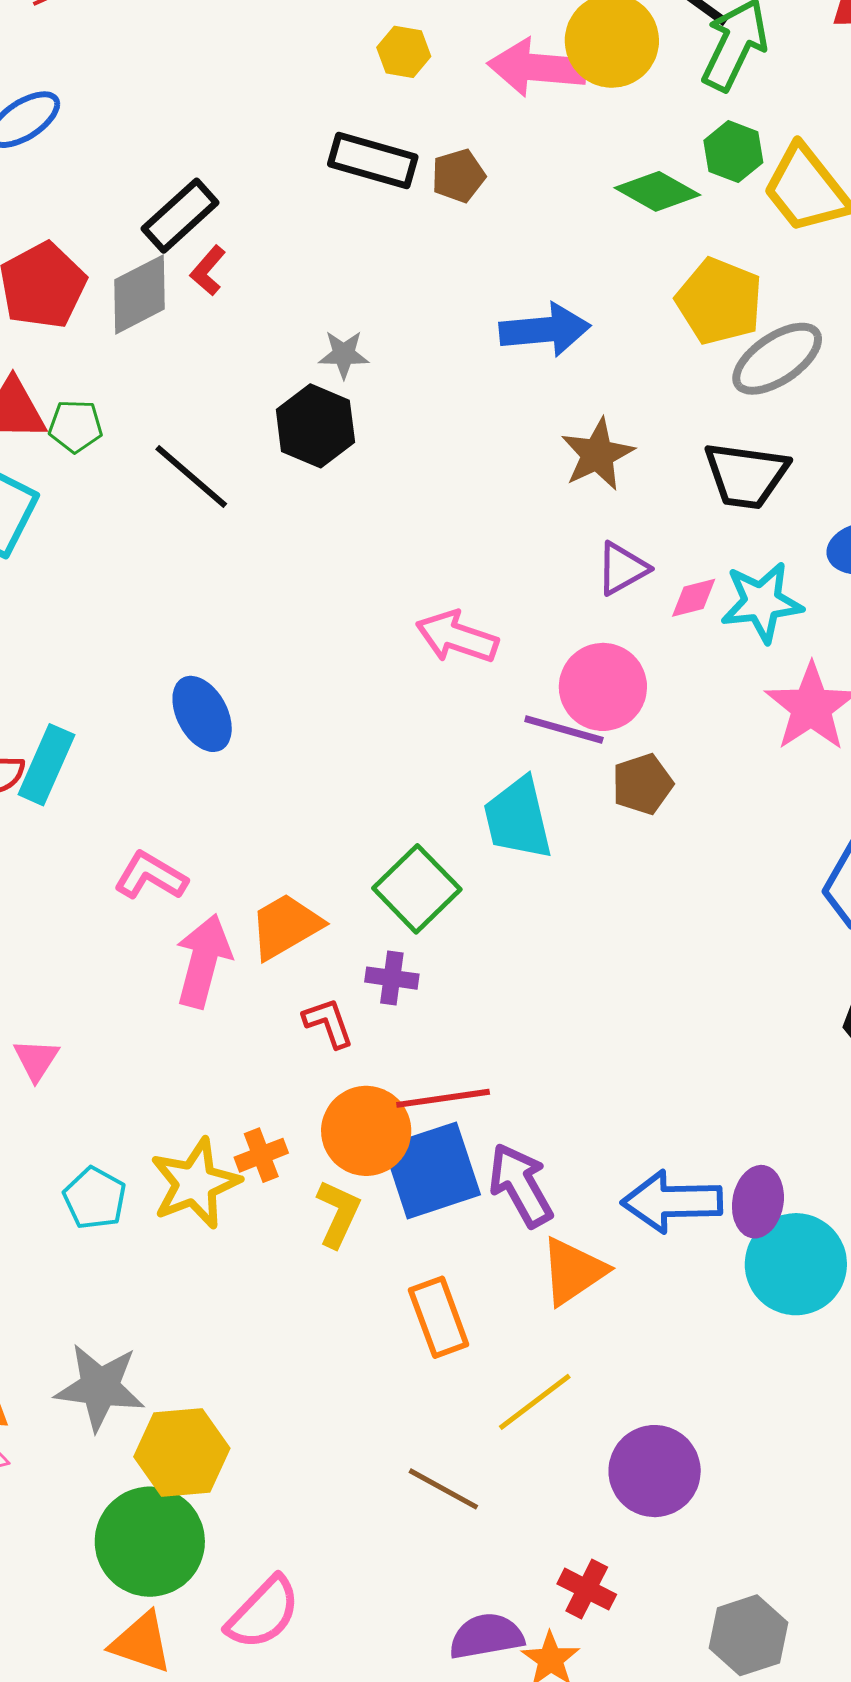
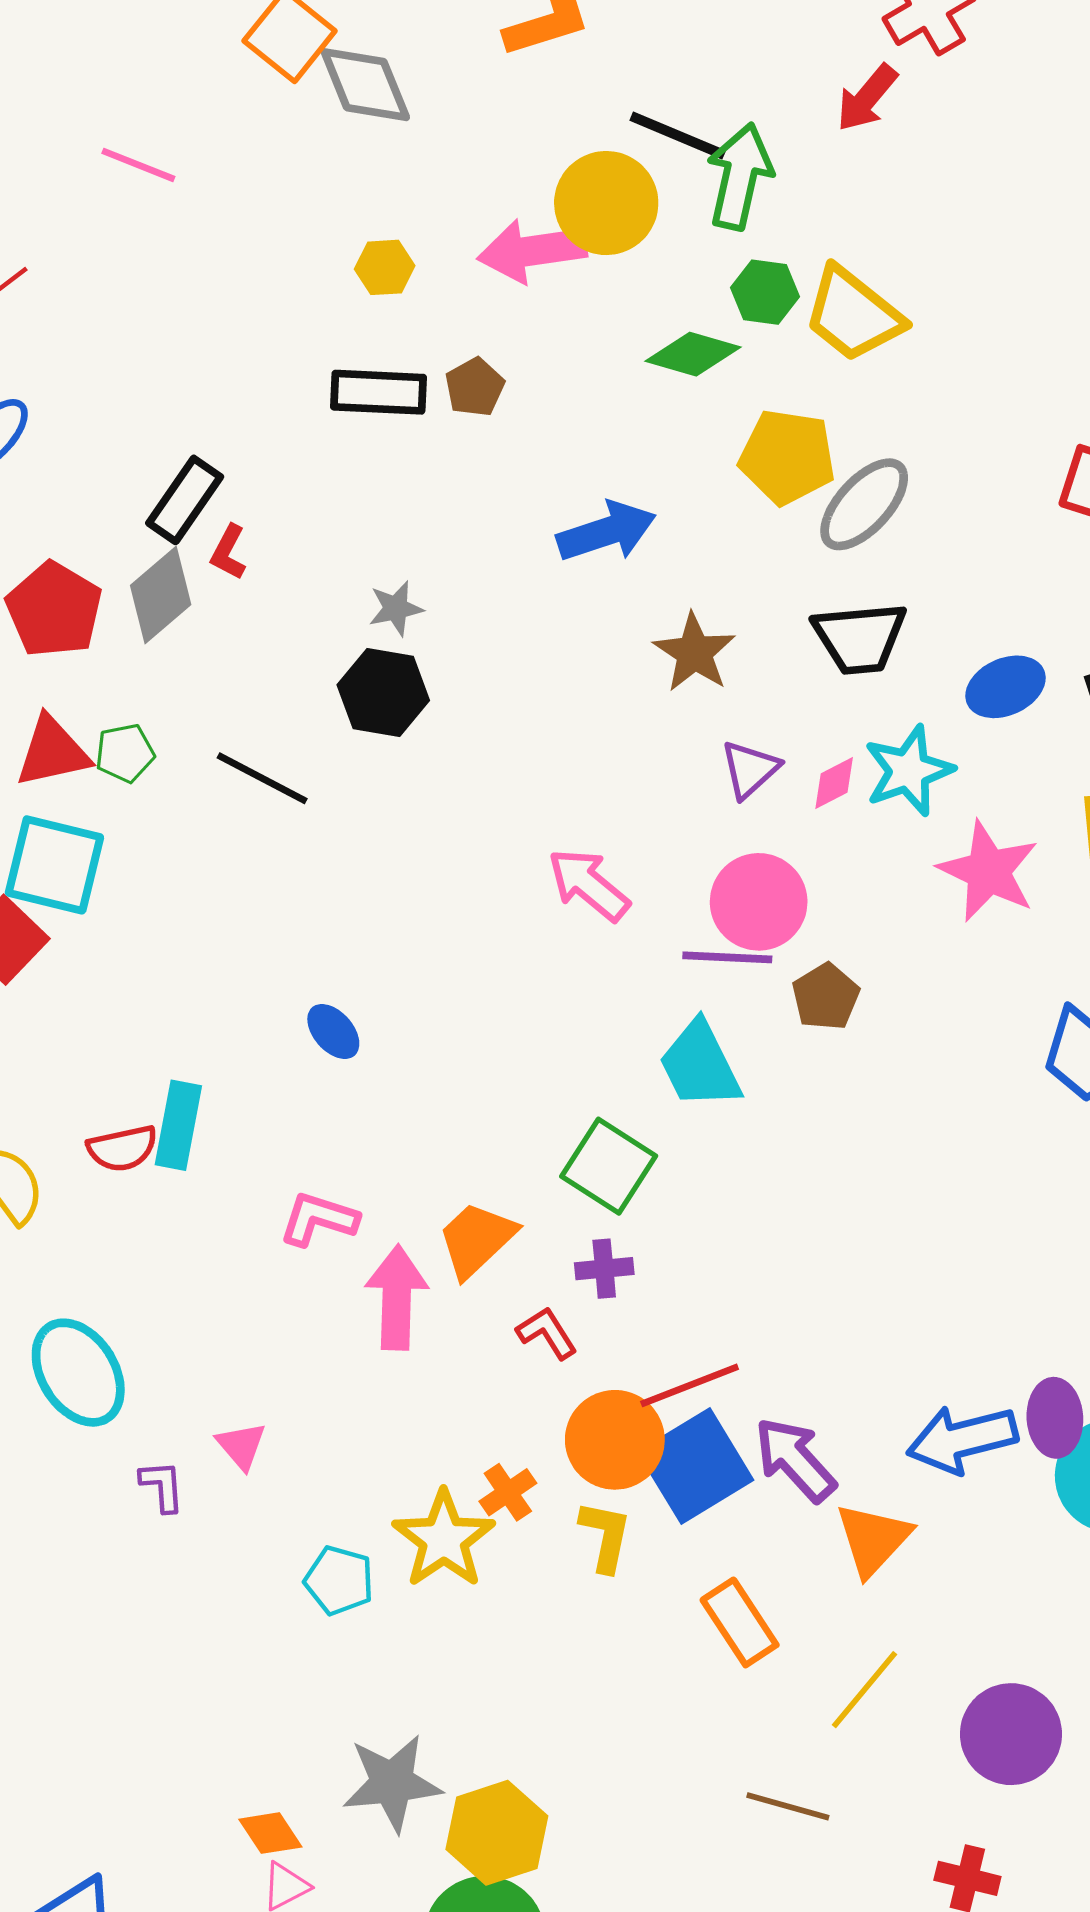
pink arrow: (457, 637) -> (589, 885), turned 34
blue ellipse: (202, 714) -> (333, 1031), size x0.7

